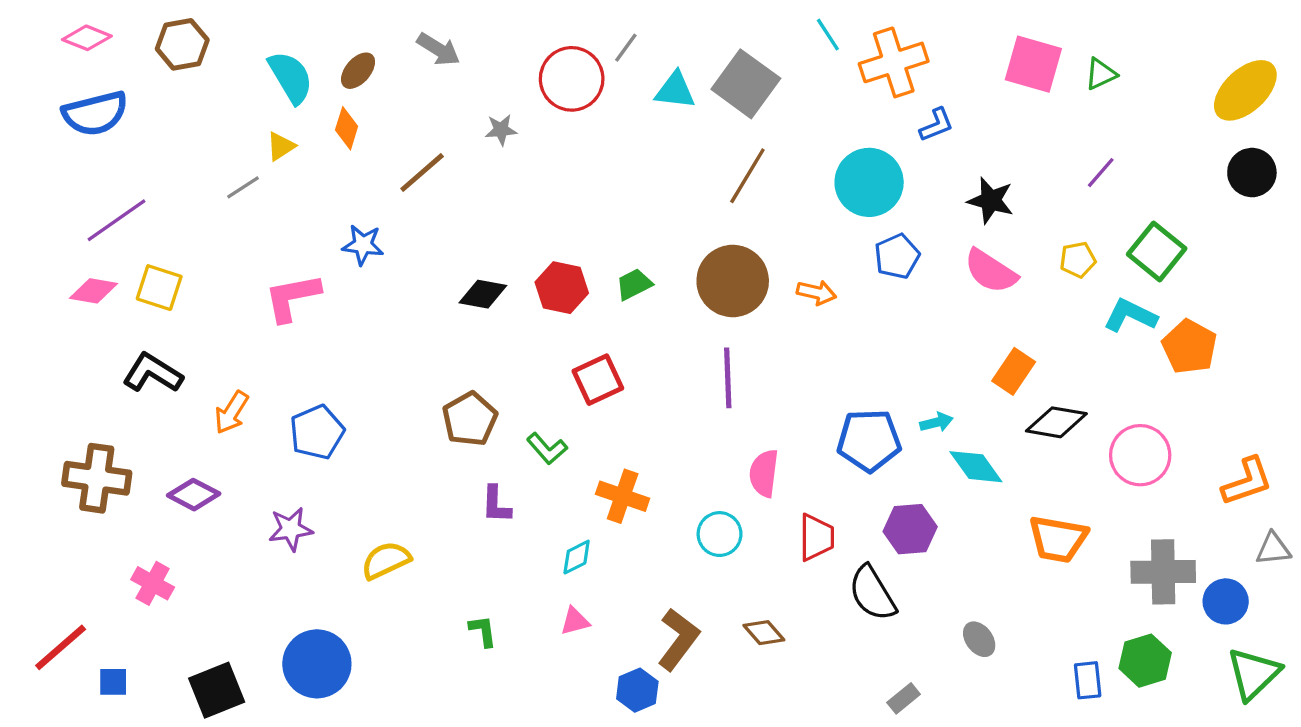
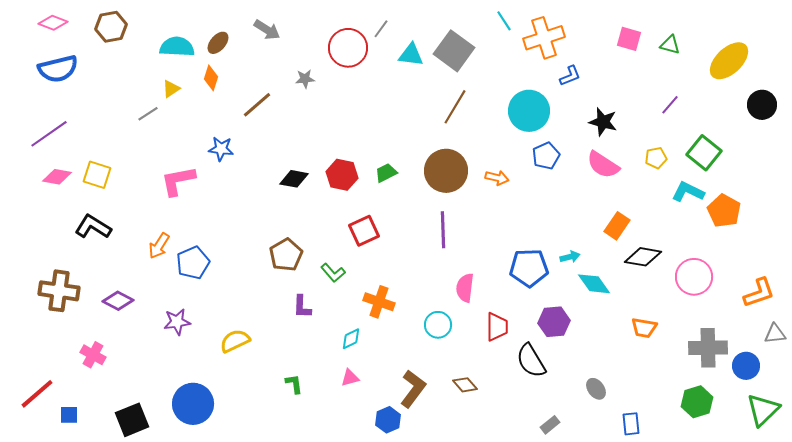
pink square: (1033, 64) -> (629, 39), size x0.7
green triangle: (1101, 74) -> (670, 45), turned 40
cyan semicircle: (291, 77) -> (177, 47), turned -56
yellow ellipse: (1245, 90) -> (729, 61), moved
purple line: (116, 220) -> (49, 134), moved
orange arrow: (231, 412) -> (159, 246), moved
orange trapezoid: (1058, 539) -> (644, 328), size x0.7
blue rectangle: (1088, 680) -> (631, 424), moved

